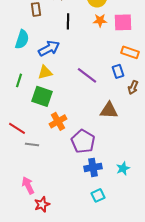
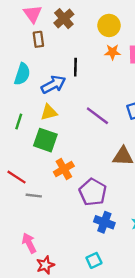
black line: (68, 21) -> (75, 67), moved
blue cross: (93, 167) -> (104, 222), turned 30
cyan square: (98, 195) -> (94, 260), moved

